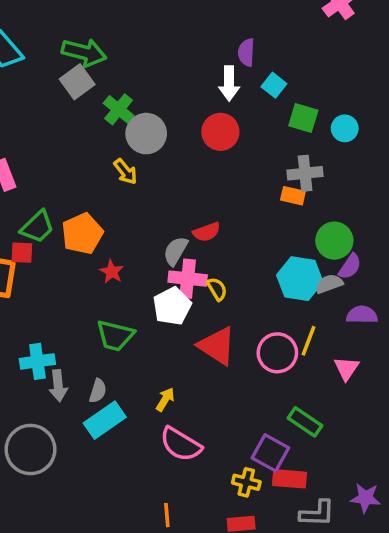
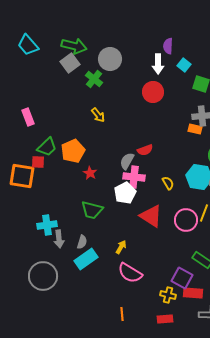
gray circle: (146, 134) -> (110, 59), moved
yellow semicircle: (217, 289) -> (168, 183), moved

